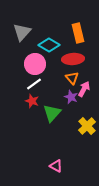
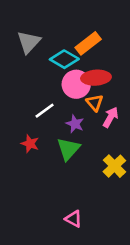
orange rectangle: (78, 33) -> (88, 43), moved, turned 66
pink circle: (35, 64) -> (76, 84), moved
purple star: (71, 97) -> (75, 124), moved
red star: (32, 101) -> (30, 144), moved

